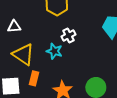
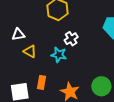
yellow triangle: (23, 54) -> (30, 51), moved, size x0.6

